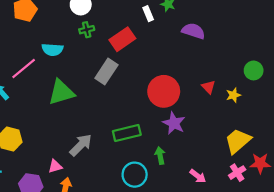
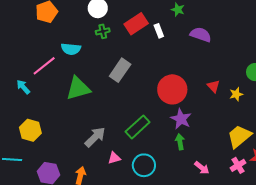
white rectangle: (148, 14) -> (159, 31), moved
red rectangle: (122, 39) -> (136, 24), moved
green rectangle: (127, 133) -> (138, 127), turned -30
green arrow: (160, 156) -> (180, 142), moved
pink triangle: (55, 166) -> (114, 158), moved

